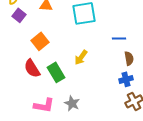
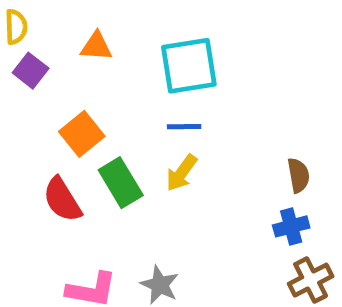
blue line: (119, 38) -> (184, 127), moved
green rectangle: (56, 72) -> (121, 183), moved

